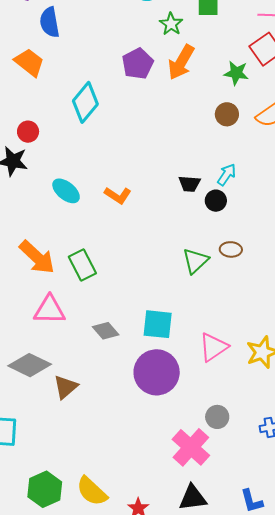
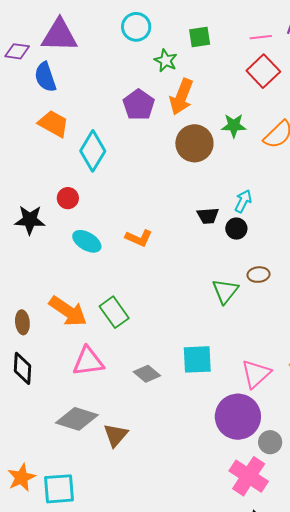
orange trapezoid: (29, 62) -> (53, 124), moved
green star: (236, 73) -> (234, 126), moved
brown circle: (227, 114) -> (194, 143), moved, size x1.6
red circle: (28, 132) -> (68, 198), moved
purple circle: (157, 372) -> (238, 417), moved

